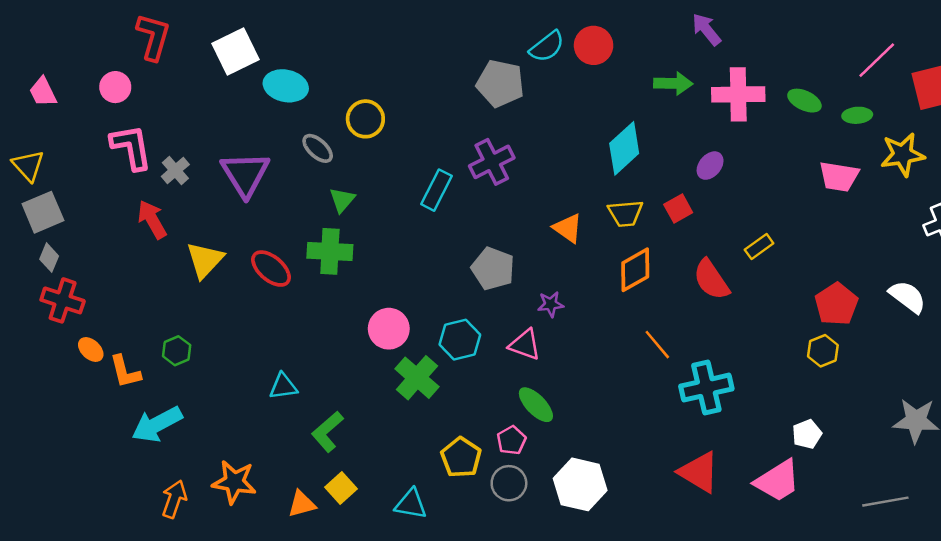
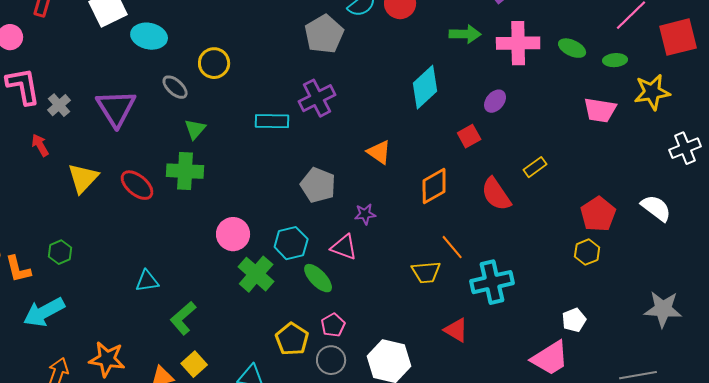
gray pentagon: (500, 83) -> (324, 34), turned 30
cyan rectangle: (437, 190) -> (272, 121), turned 64
yellow trapezoid: (625, 213) -> (426, 272), moved
red arrow: (152, 220) -> (40, 145), size x0.7
green ellipse: (536, 405) -> (318, 278), moved
red triangle: (699, 472) -> (456, 330), moved, size x0.7

